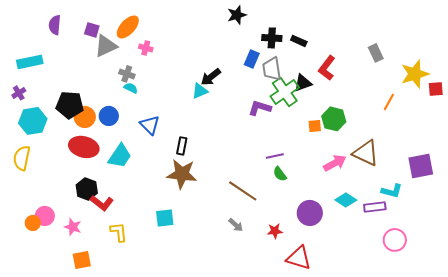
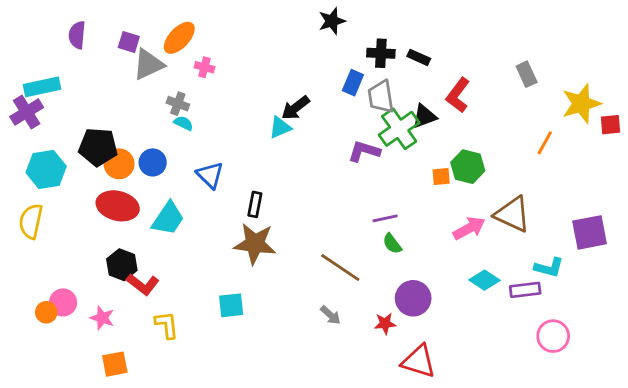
purple cross: (19, 93) -> (27, 112), moved, size x1.6
purple circle: (310, 213) -> (413, 298), moved

